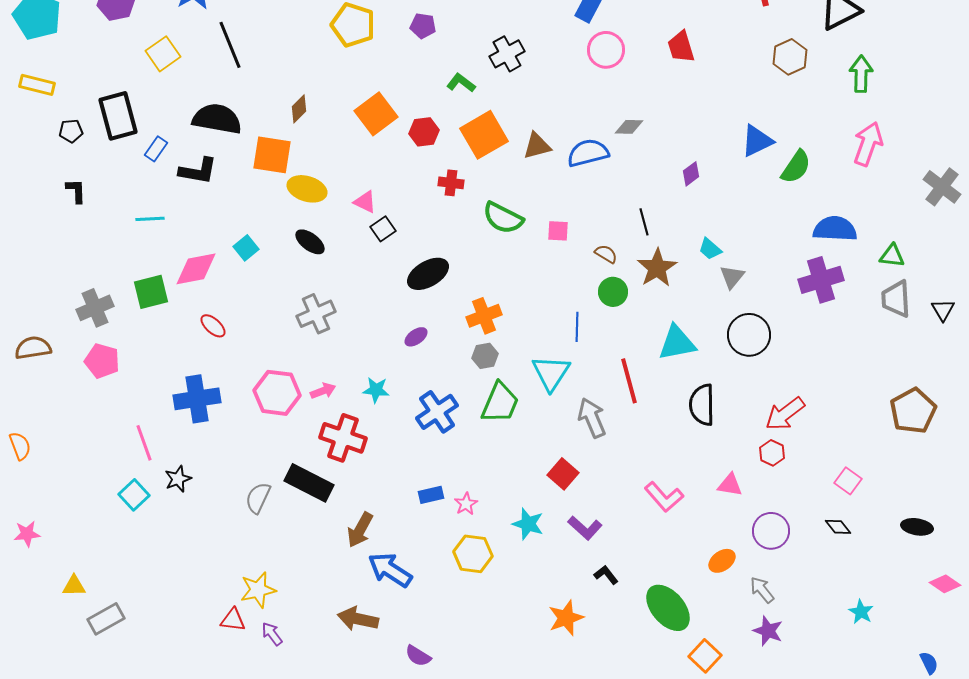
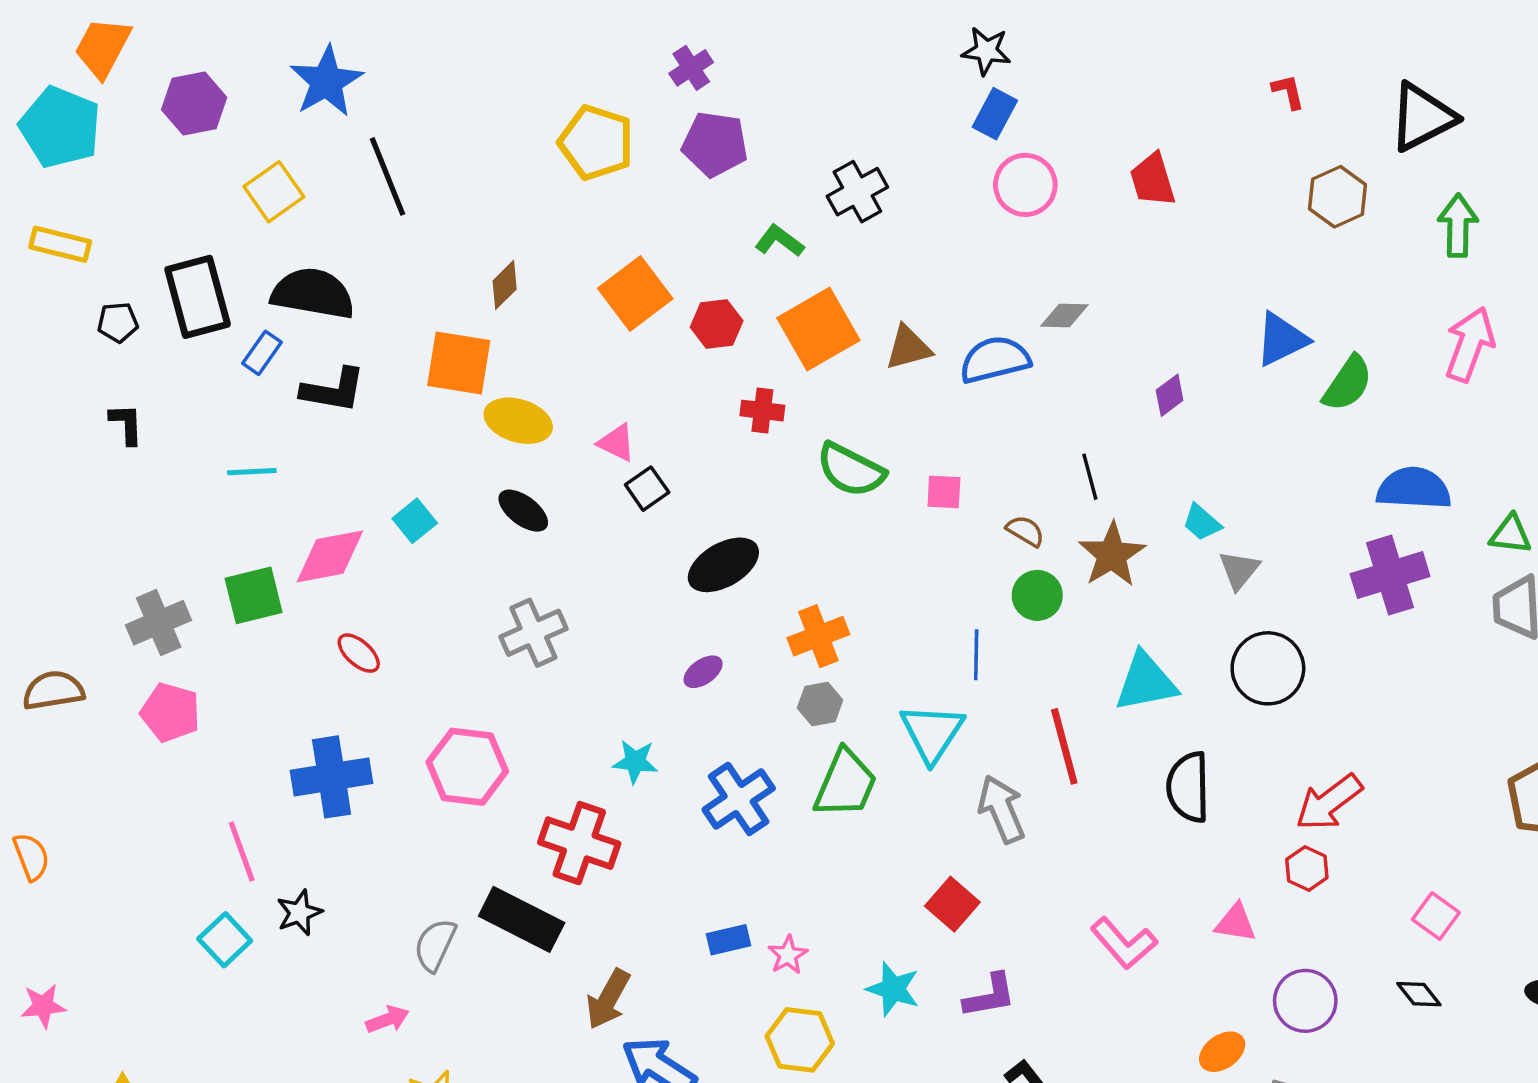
purple pentagon: (423, 26) -> (715, 144), size x1.5
black semicircle: (217, 119) -> (313, 293), moved
pink arrow: (323, 391) -> (388, 1019), moved
purple L-shape: (585, 528) -> (990, 996), turned -52

